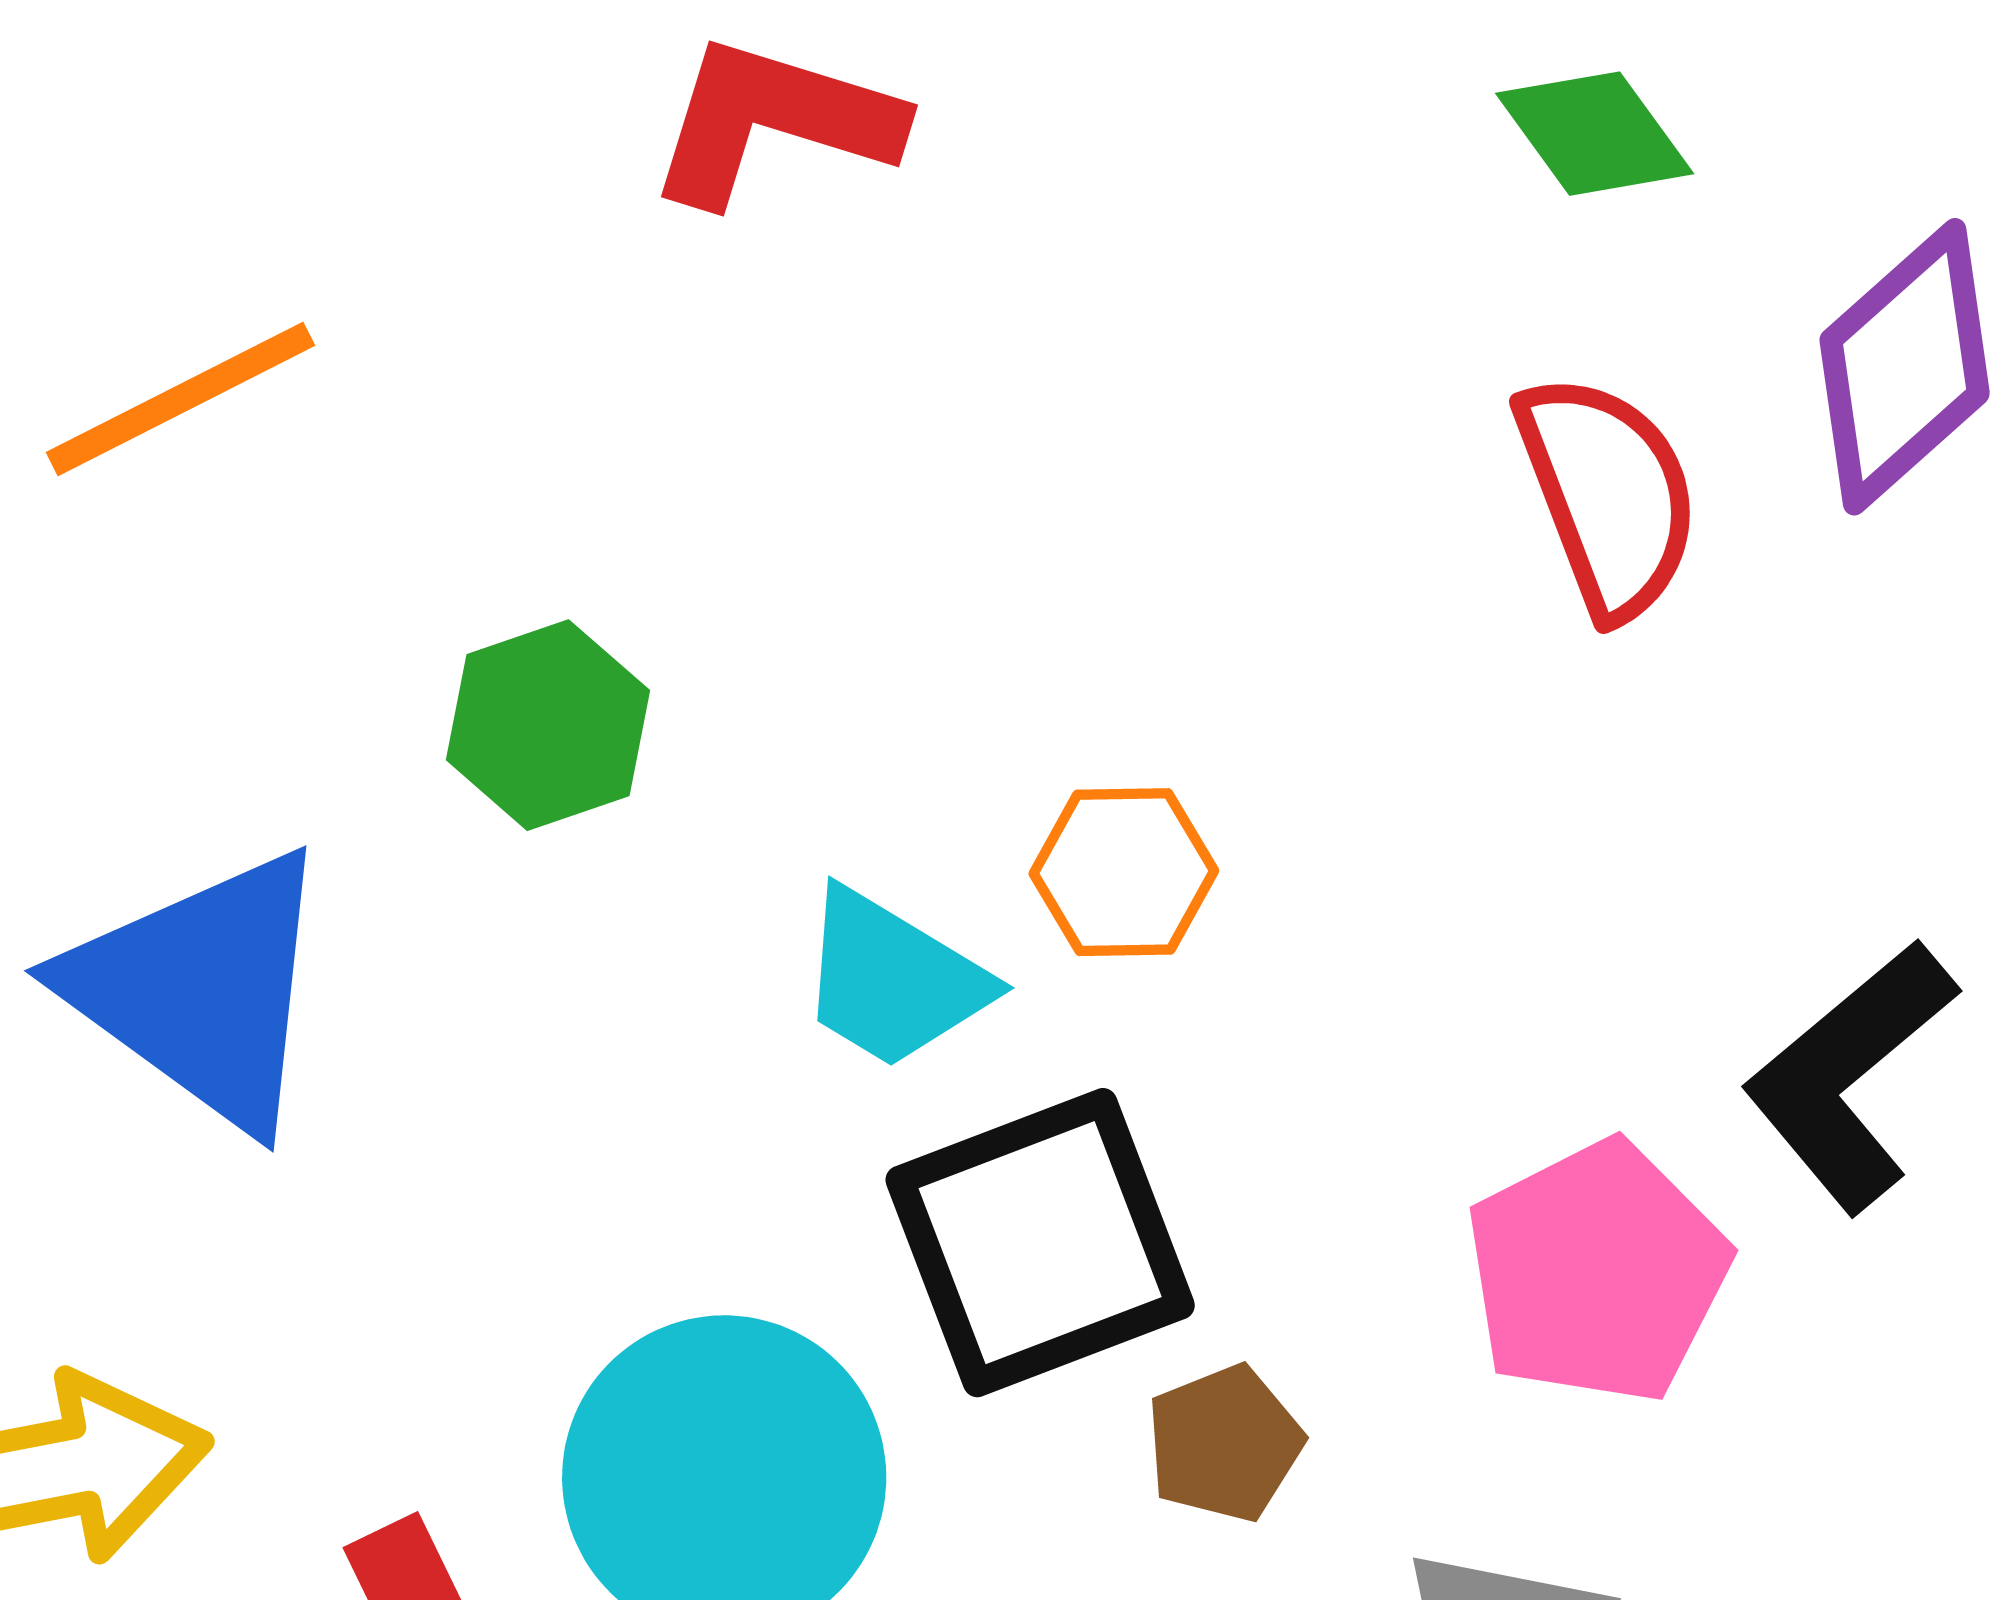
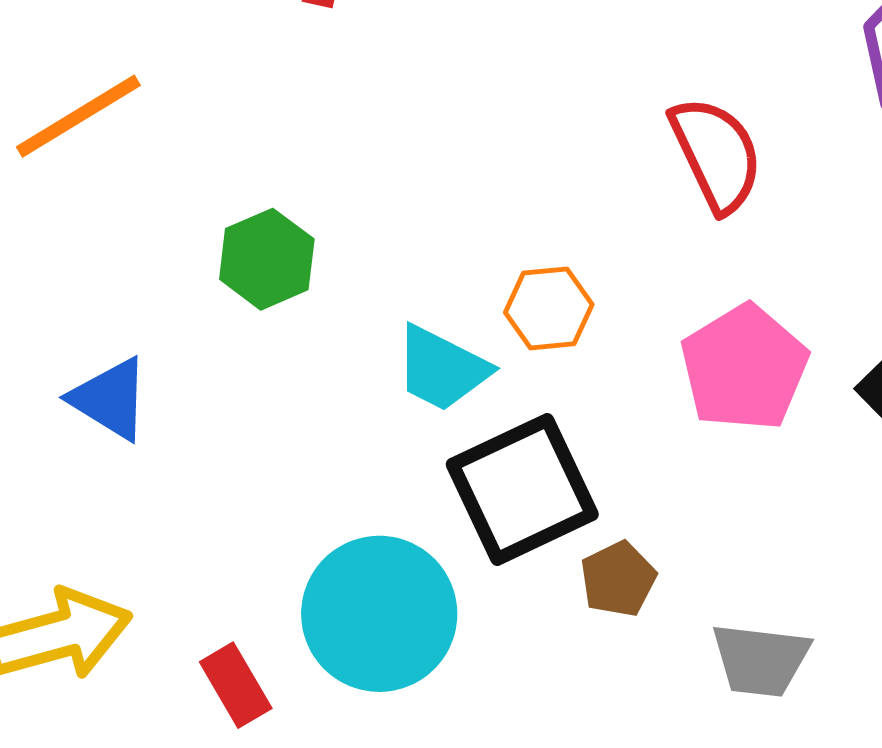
red semicircle: (1608, 495) -> (716, 154), moved
blue triangle: (201, 989) -> (110, 399), size x0.6
pink pentagon: (1597, 1272) -> (744, 368), moved

